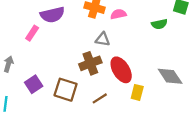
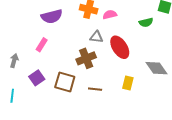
pink rectangle: (32, 33) -> (42, 45), moved
red ellipse: (121, 70) -> (120, 47), moved
brown line: (100, 98) -> (95, 89), turned 40

